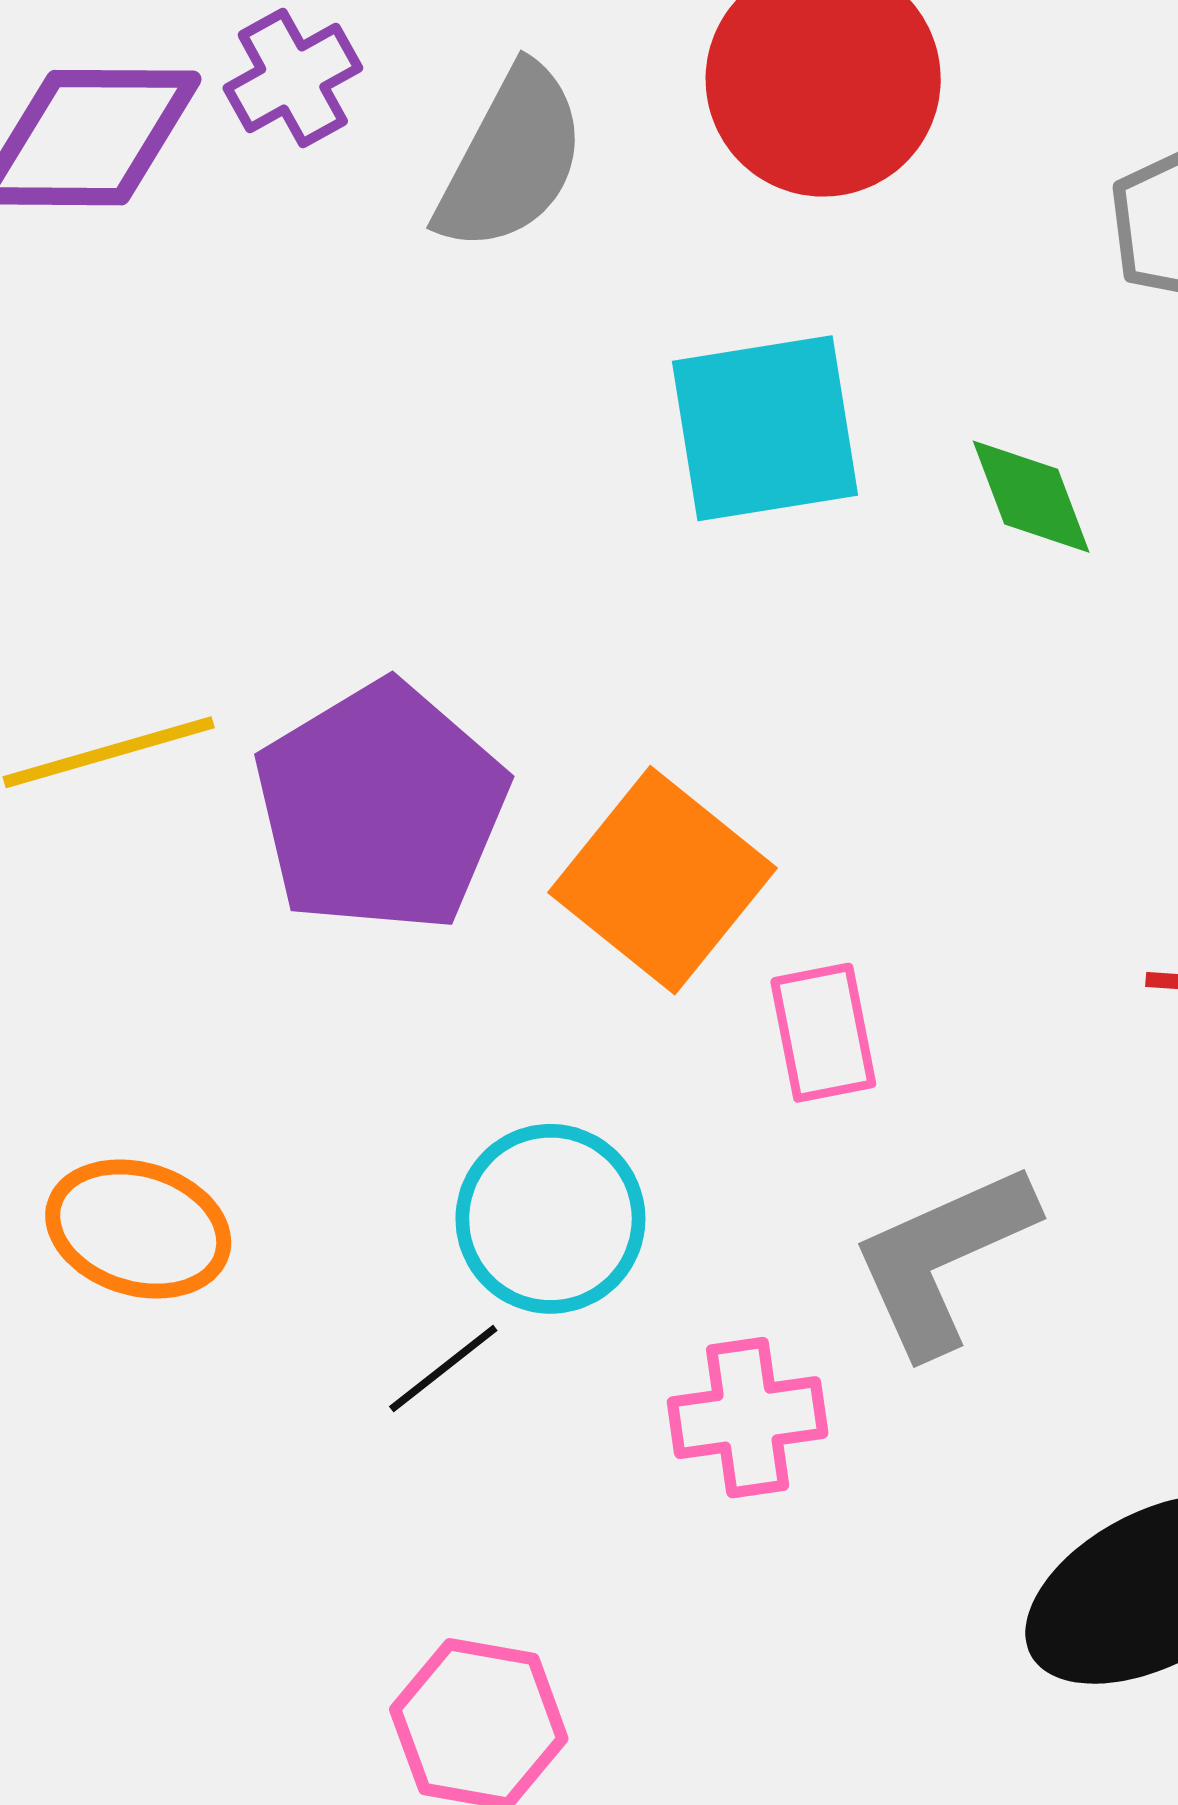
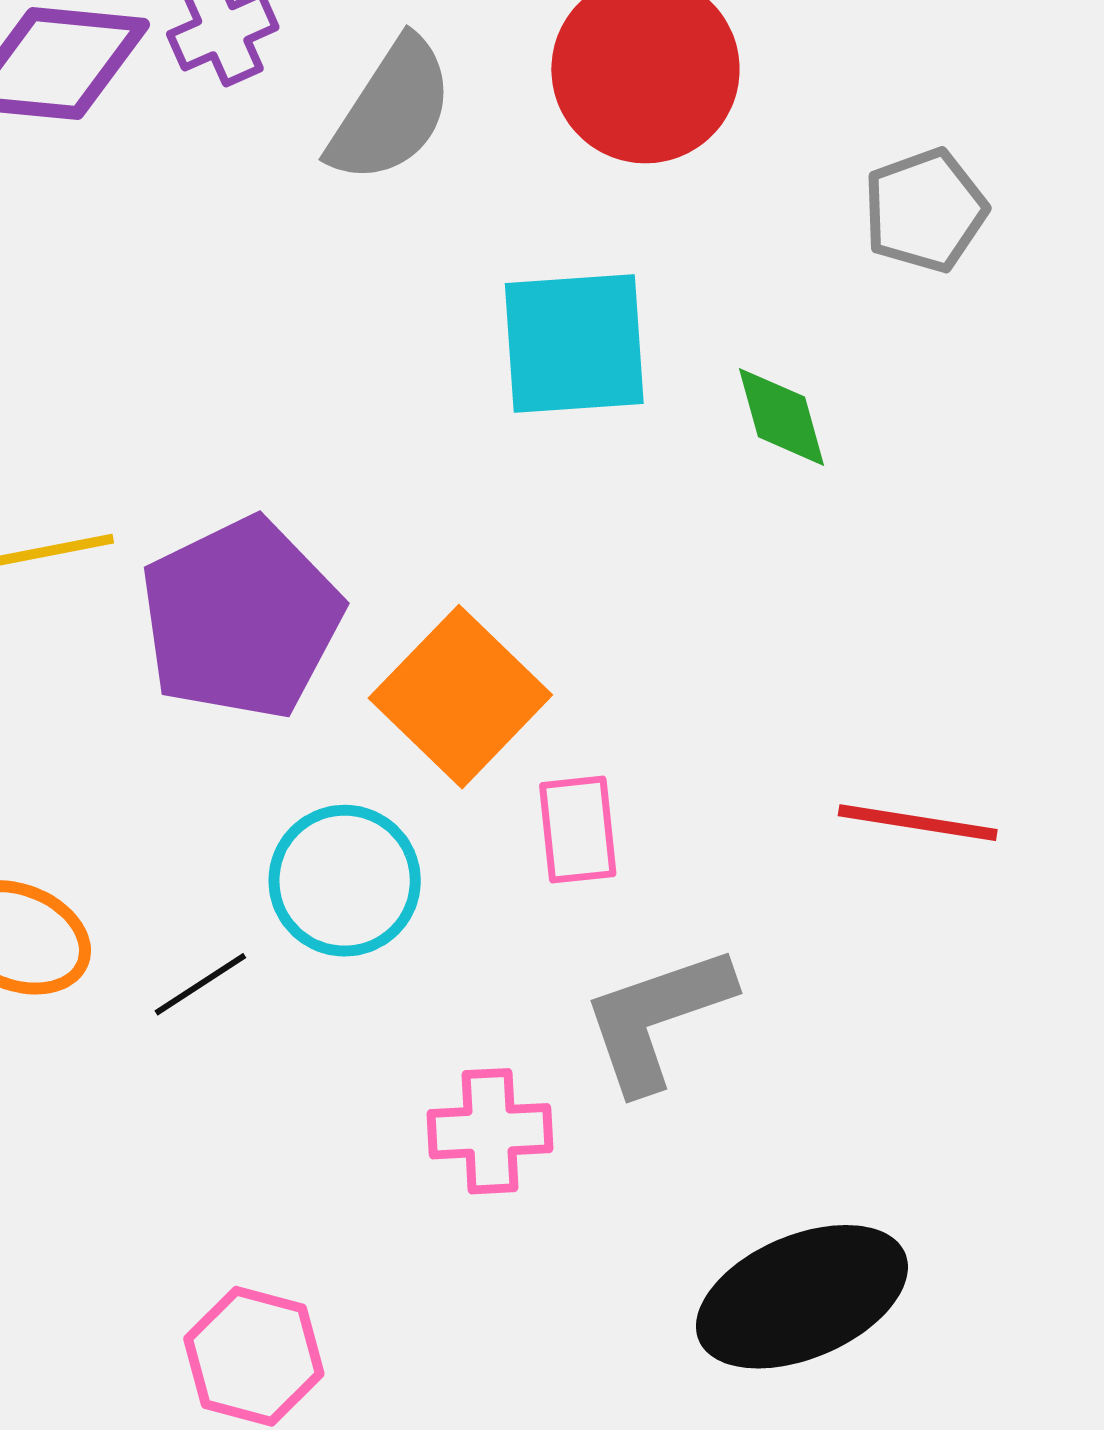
cyan circle: (550, 1219) -> (345, 881), moved
black line: (443, 1368) -> (200, 984), moved

